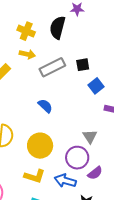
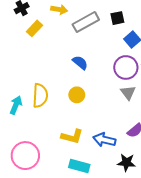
yellow circle: (40, 146) -> (77, 95), moved, size x0.6
purple circle: (77, 158) -> (126, 67), moved

